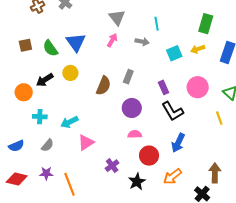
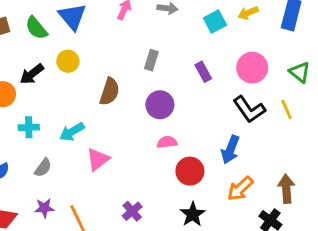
brown semicircle: (103, 86) -> (110, 92), moved
black L-shape: (173, 111) -> (249, 109), moved
purple cross: (112, 166) -> (132, 211), moved
orange arrow: (172, 176) -> (240, 189), moved
black star: (137, 182) -> (193, 214), moved

